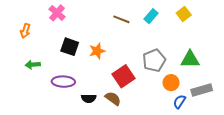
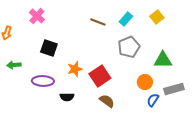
orange star: (97, 51) -> (75, 69), moved
gray pentagon: (154, 60) -> (129, 47), moved
brown semicircle: (113, 98) -> (107, 101), moved

